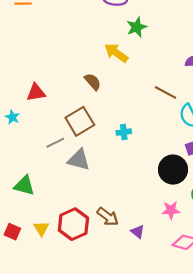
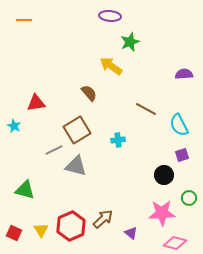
brown line: (166, 92) -> (146, 109), moved
black circle: (173, 170) -> (164, 175), size x0.7
pink star: (171, 210) -> (162, 213), size x1.5
brown arrow: (108, 217) -> (103, 219), turned -80

